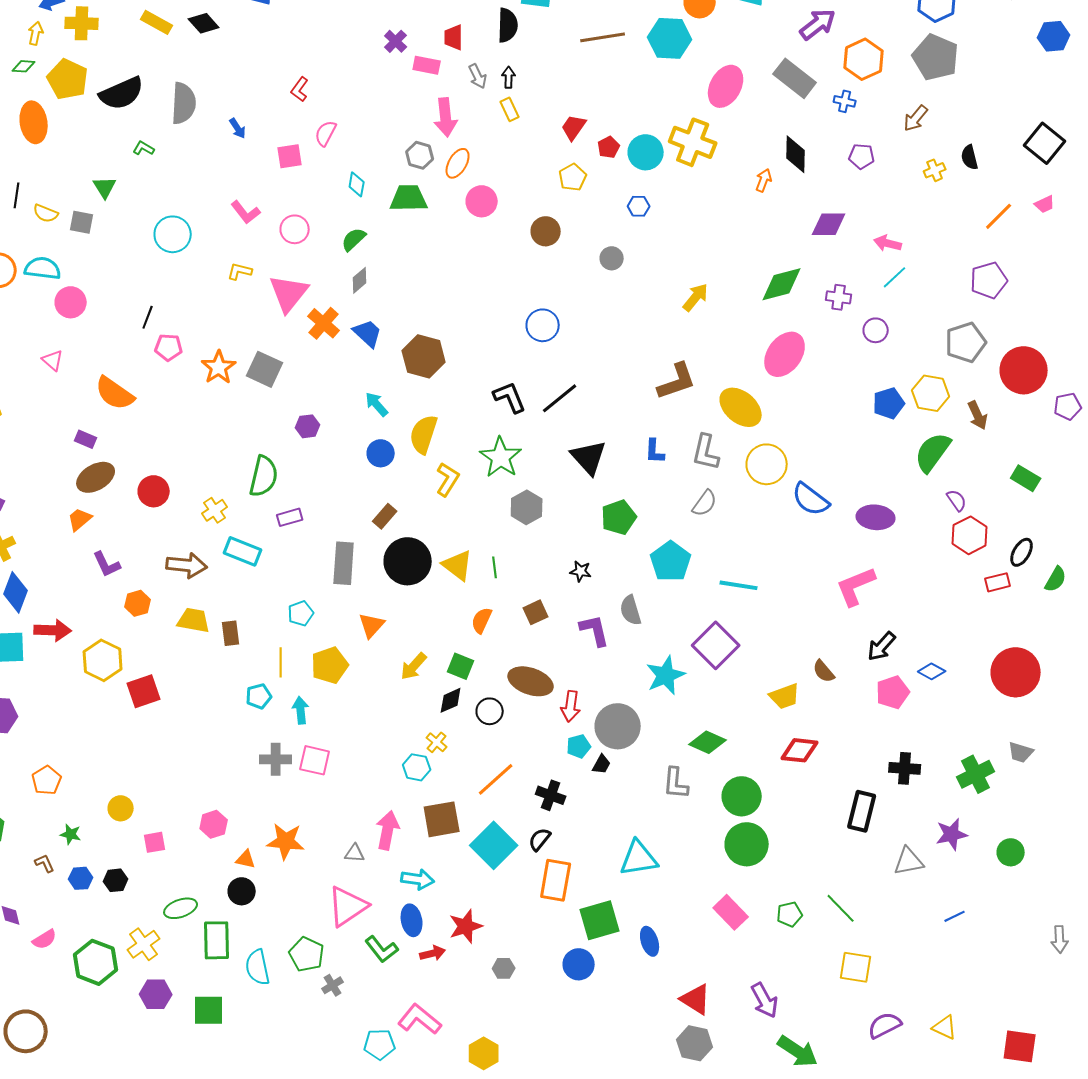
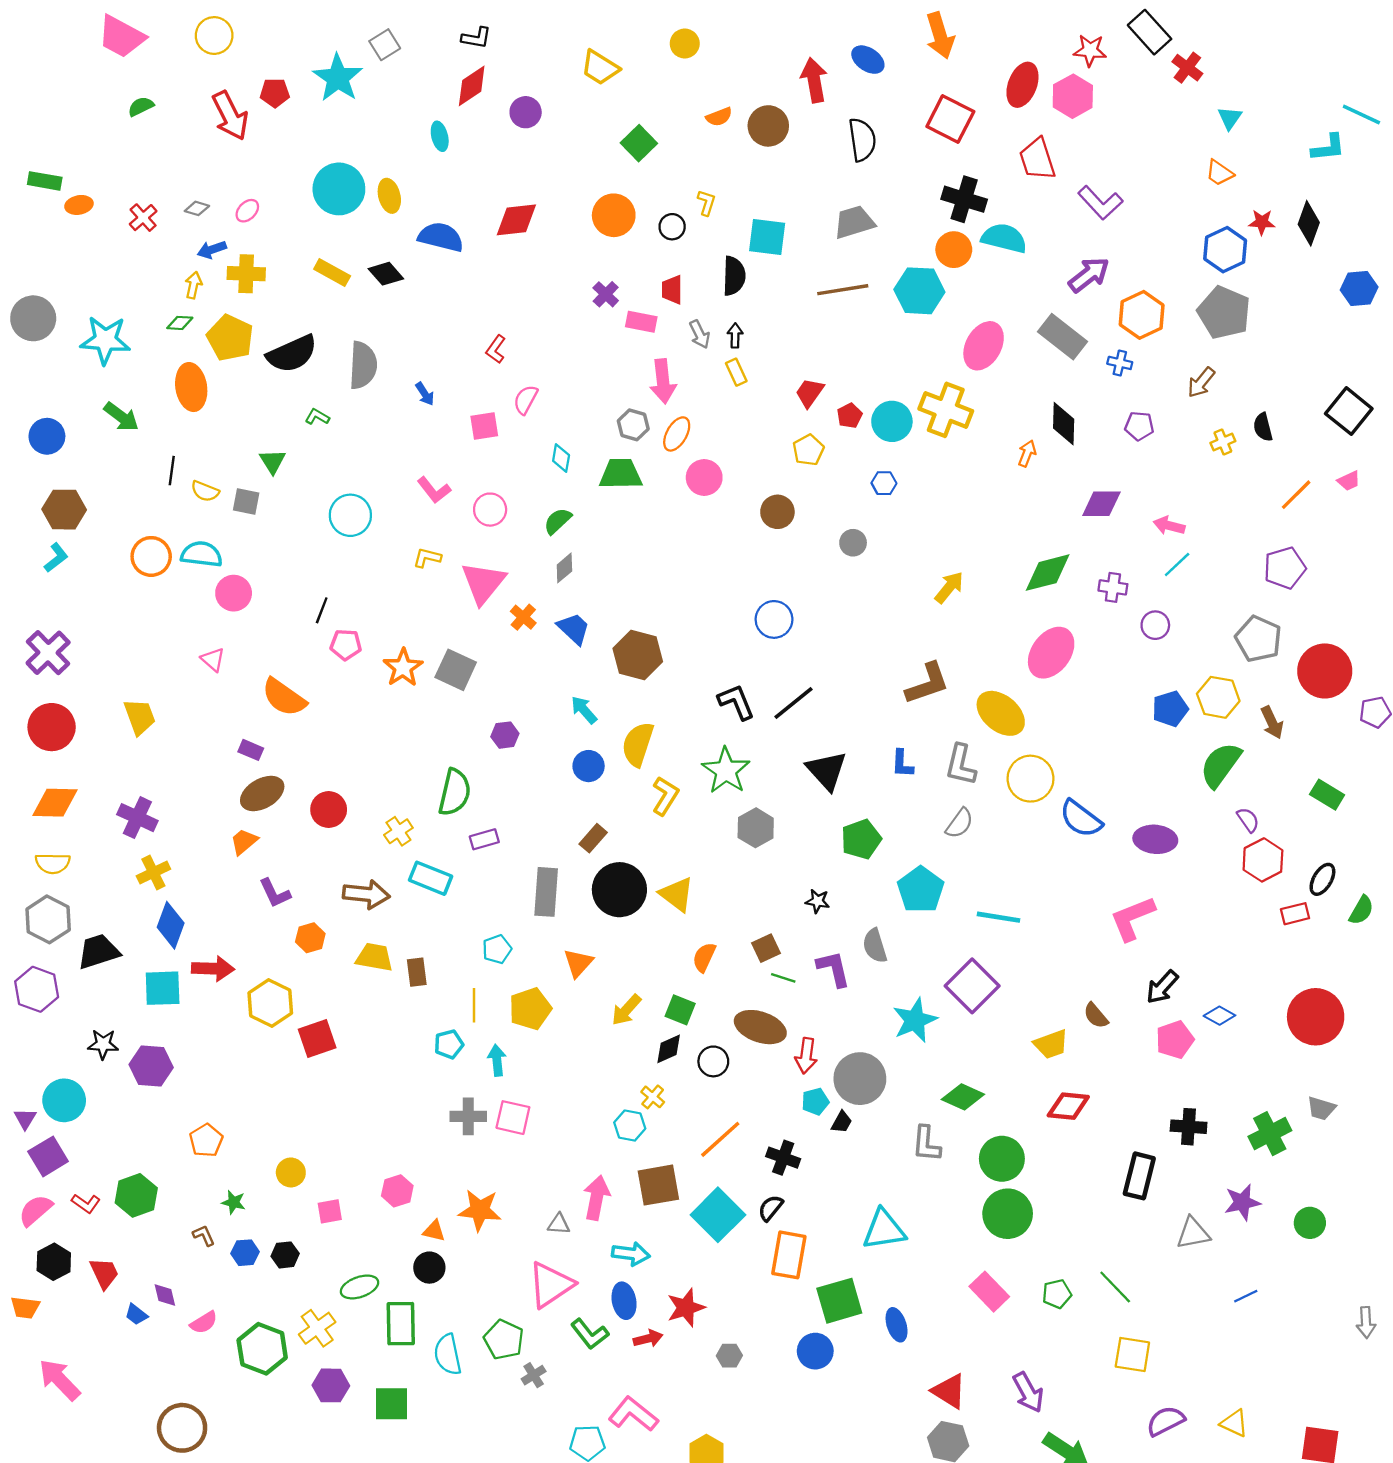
orange cross: (324, 323) -> (523, 617), size x0.7
gray pentagon: (966, 342) -> (1258, 639), turned -30
green line: (495, 567) -> (783, 978), moved, turned -65

